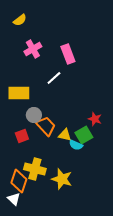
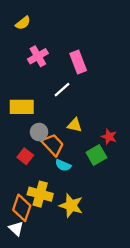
yellow triangle: (65, 135) -> (75, 125), moved
red square: (22, 136) -> (25, 156), turned -32
cyan semicircle: (76, 145) -> (63, 165), moved

